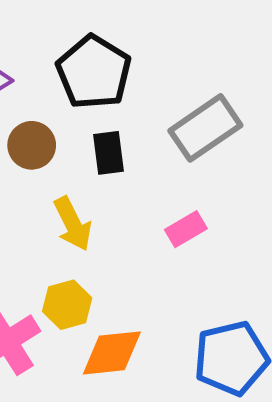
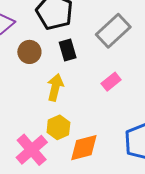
yellow arrow: (73, 224) -> (55, 87), turned -132

